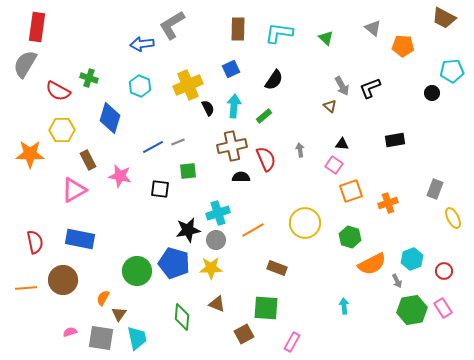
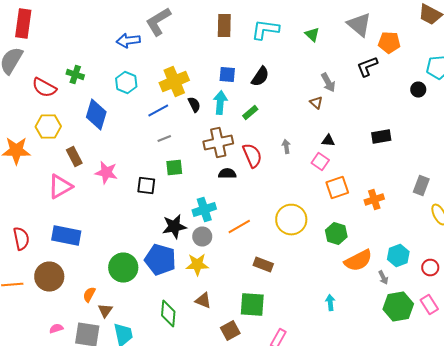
gray triangle: (373, 28) -> (359, 24), size x1.5
blue square: (231, 69) -> (227, 74), moved, turned 30
black L-shape: (370, 88) -> (367, 66), moved
blue line: (153, 147) -> (158, 110), moved

